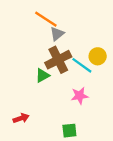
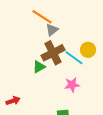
red arrow: (21, 118) -> (13, 101), moved

